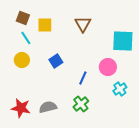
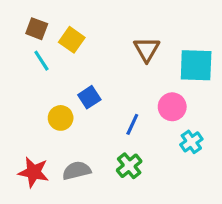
brown triangle: (83, 24) -> (147, 49), moved
yellow square: (45, 25) -> (72, 40), turned 35
yellow circle: (22, 60) -> (61, 118), moved

